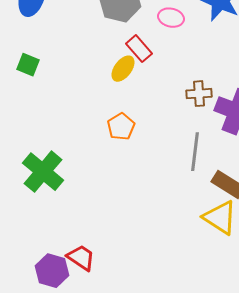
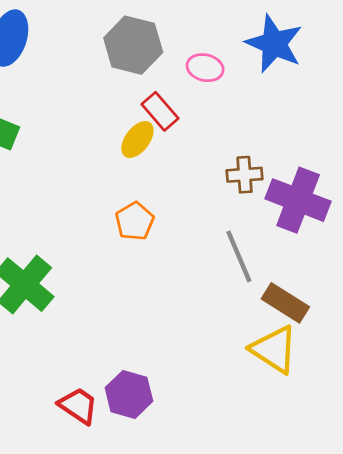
gray line: (195, 152) -> (239, 256), turned -30
purple hexagon: (52, 271) -> (129, 394), moved

